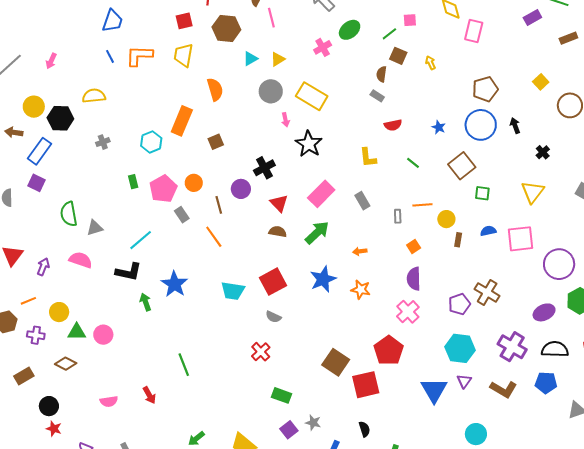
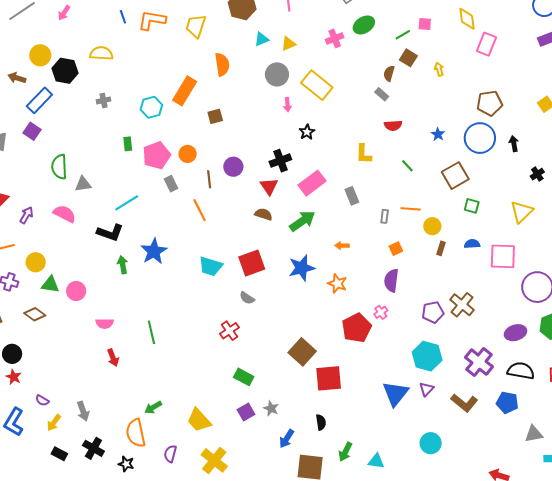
black star: (309, 144) -> (307, 132), size x0.6
black cross: (264, 168) -> (280, 161), moved
pink cross: (408, 312) -> (381, 312), size x0.6
red pentagon: (389, 350) -> (357, 328), moved
pink semicircle: (109, 401) -> (105, 323), moved

